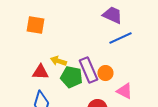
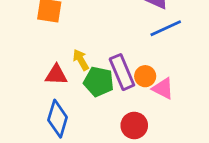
yellow arrow: (58, 61) -> (81, 60), turned 42
pink triangle: (124, 91) -> (163, 89), moved

